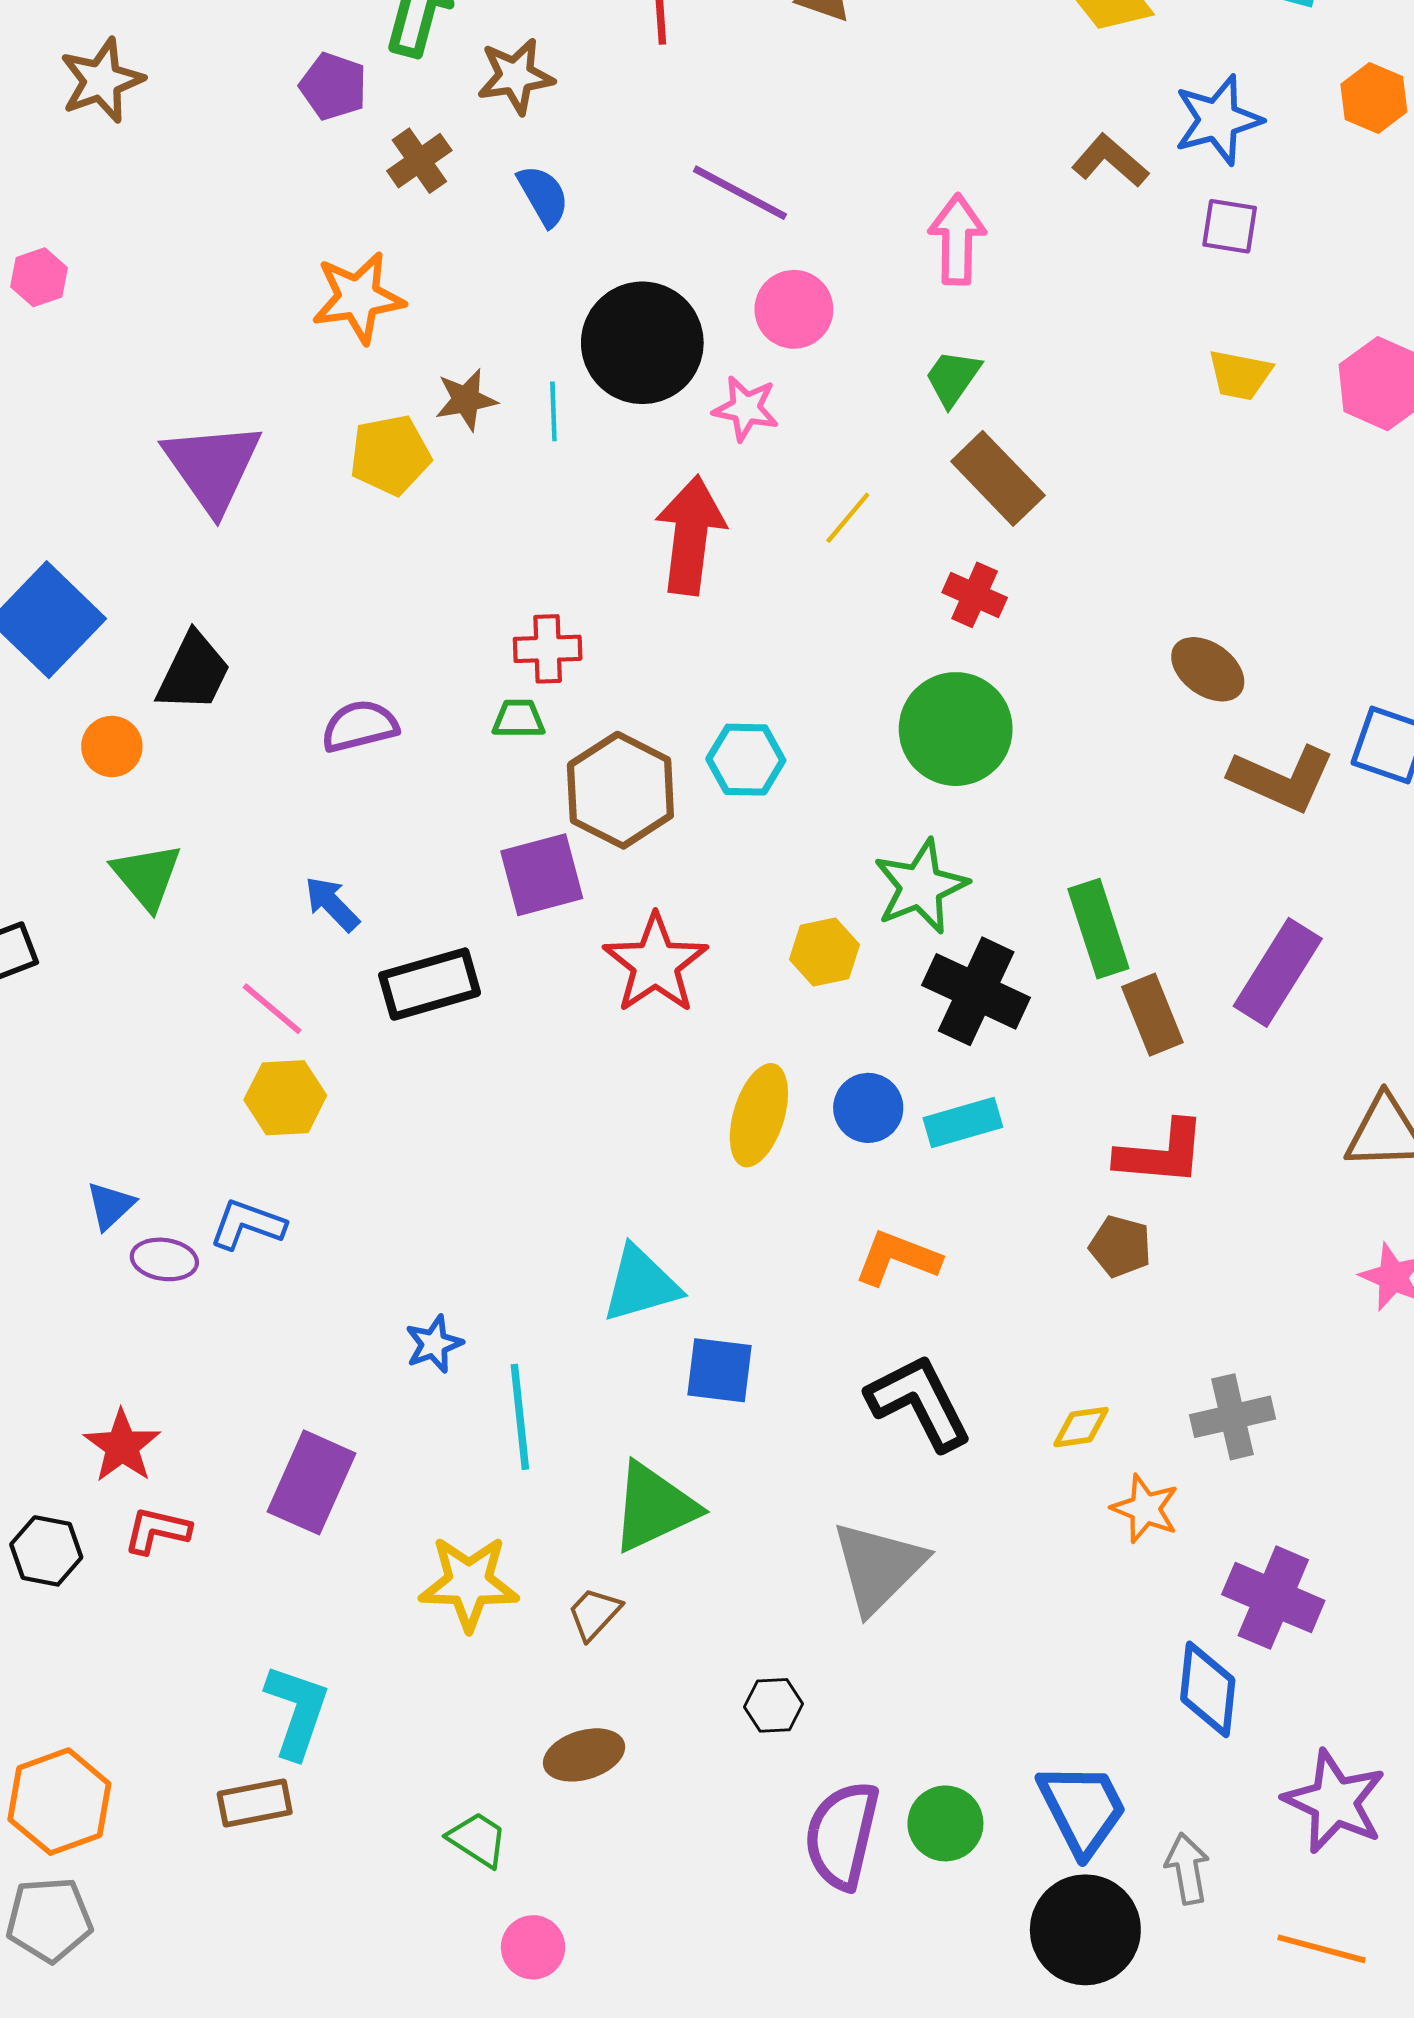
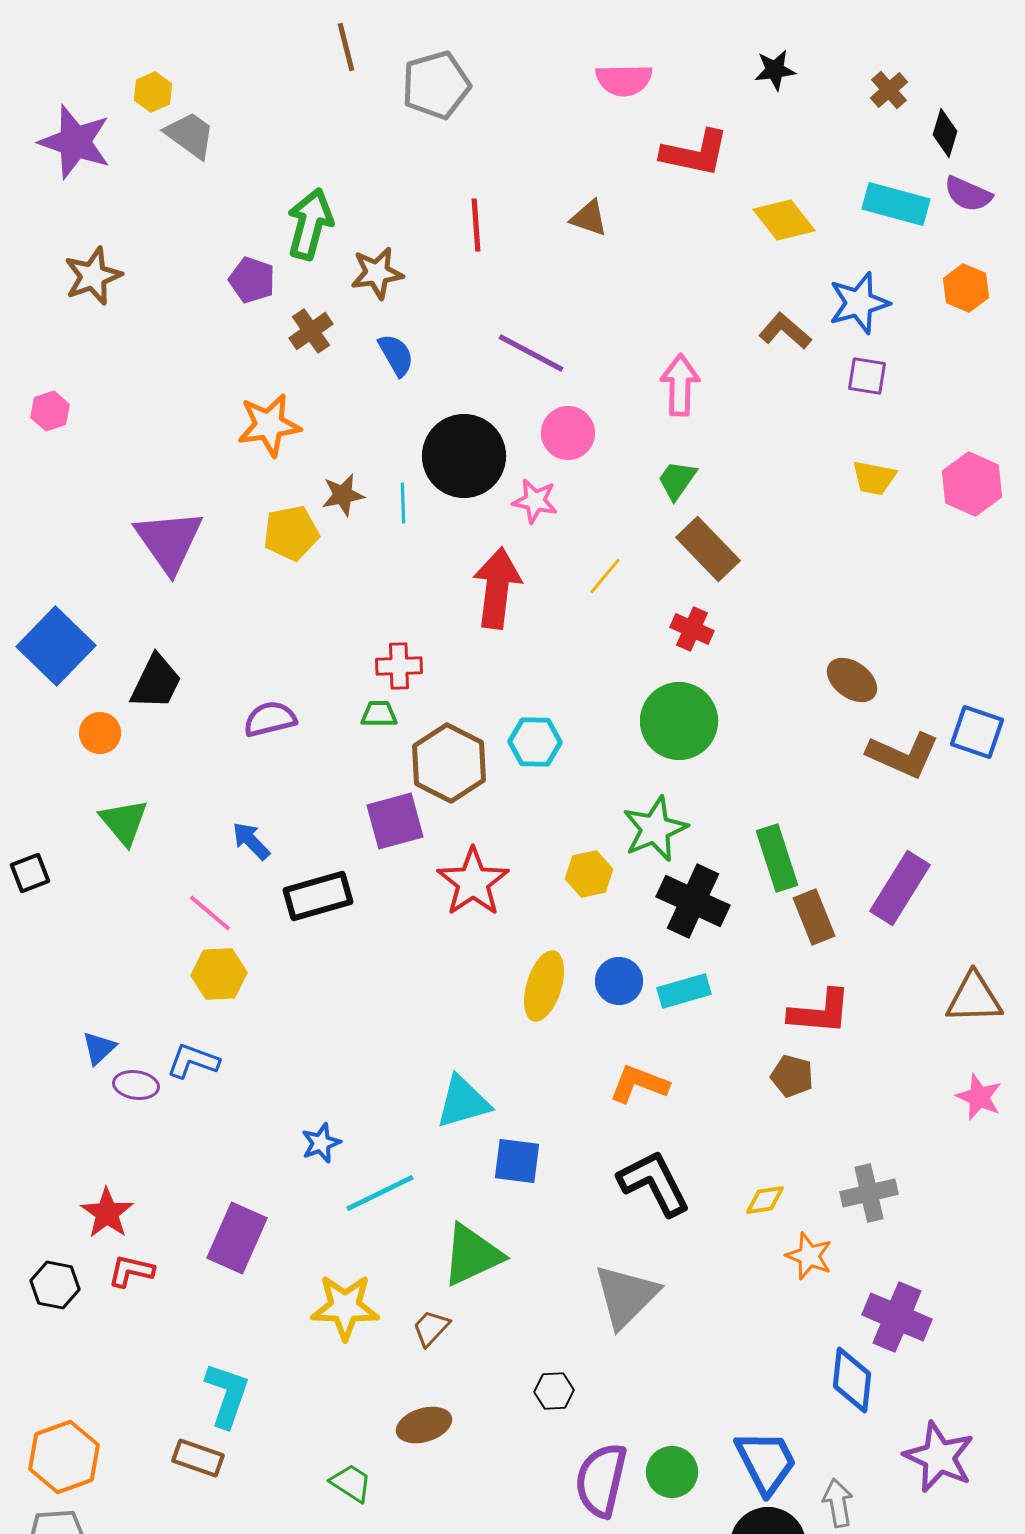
cyan line: (520, 1417) -> (380, 1193), turned 70
brown rectangle: (255, 1803) -> (198, 1458), turned 30

